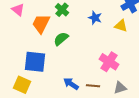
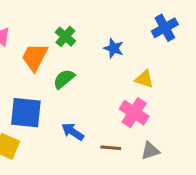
yellow triangle: (121, 26) -> (144, 79), moved
blue arrow: (71, 84) -> (73, 132), moved

